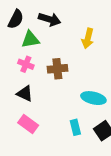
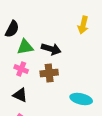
black arrow: (50, 19) -> (51, 49), moved
yellow arrow: (88, 38) -> (83, 25), moved

